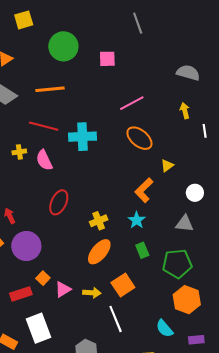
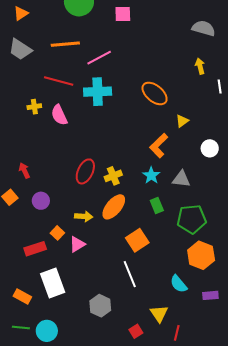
pink line: (132, 103) -> (99, 58), moved
red ellipse: (59, 202) -> (85, 171), moved
gray triangle: (185, 224) -> (181, 179), moved
purple circle: (26, 246) -> (41, 201), size x0.6
yellow arrow: (92, 293) -> (84, 216), moved

